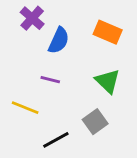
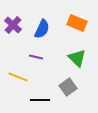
purple cross: (32, 18) -> (13, 25), moved
black line: (56, 140) -> (40, 100), turned 30

